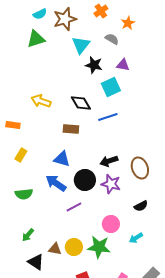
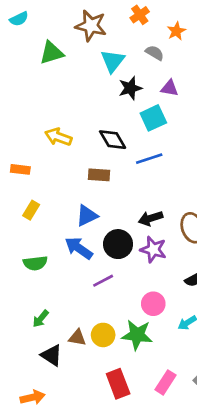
cyan semicircle: (40, 14) -> (19, 19), moved
brown star: (65, 19) -> (91, 26), turned 30
black star: (94, 65) -> (130, 88), turned -30
blue triangle: (62, 159) -> (87, 216), turned -42

